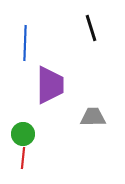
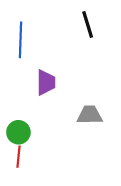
purple trapezoid: (50, 85) -> (46, 82), size x0.7

